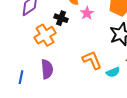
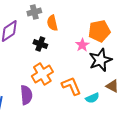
pink star: (87, 13) -> (82, 45), moved
orange cross: (45, 35) -> (42, 74), moved

